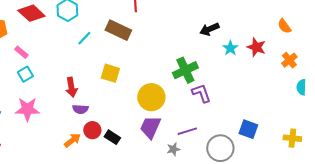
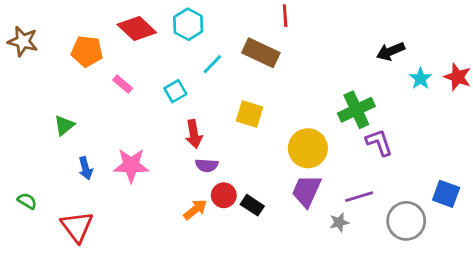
cyan square: (25, 74) -> (175, 91), moved

